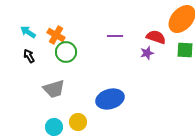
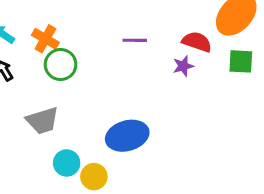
yellow circle: (78, 122) -> (94, 177), moved
cyan circle: (54, 127) -> (67, 163), moved

